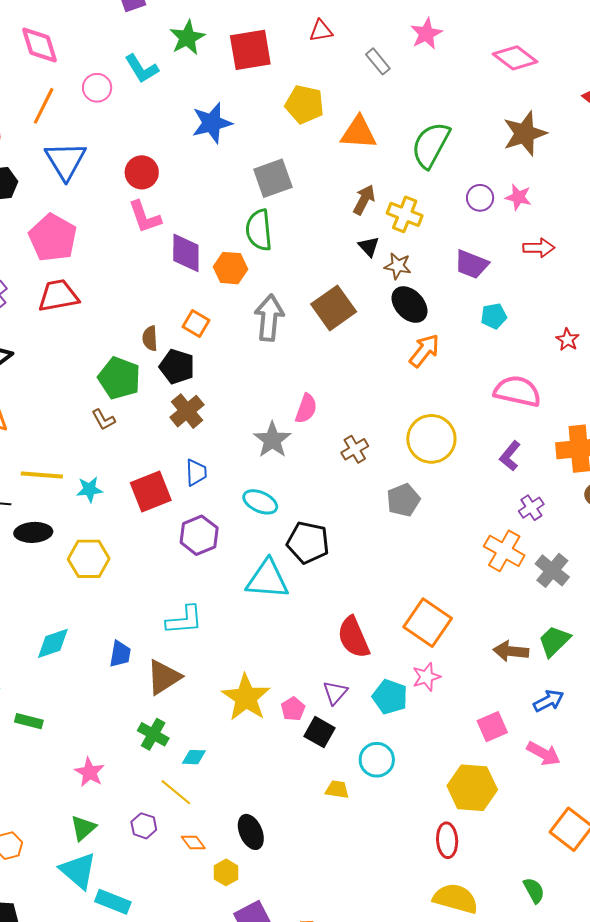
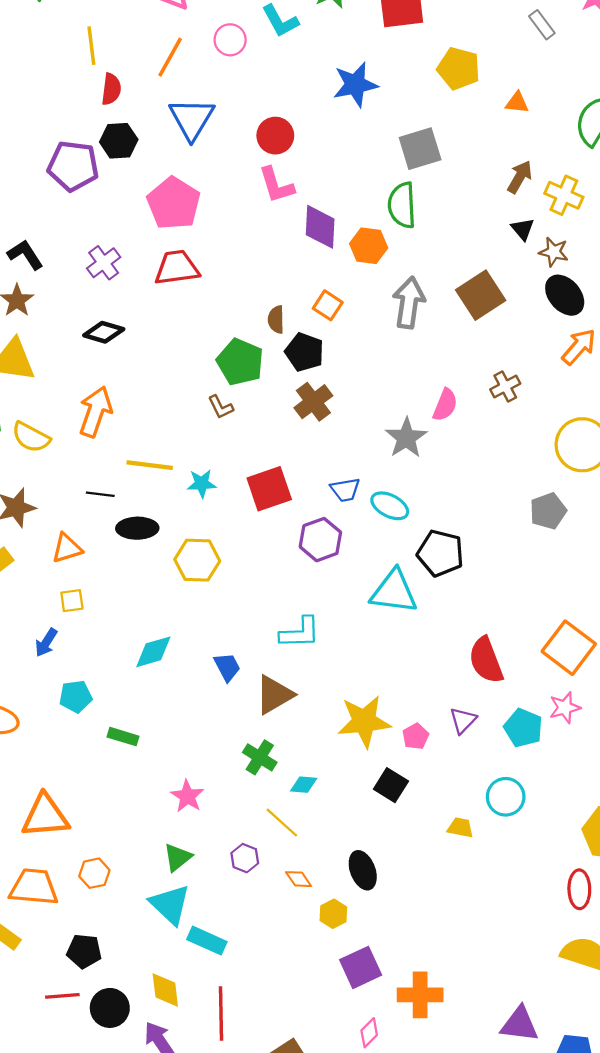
orange triangle: (359, 133) -> (517, 103), size x0.6
brown cross: (355, 449) -> (505, 386), moved
blue trapezoid: (196, 472) -> (345, 490), moved, turned 80
blue trapezoid: (120, 654) -> (227, 667), turned -40
yellow star: (246, 698) -> (364, 721), turned 30
black square: (320, 732) -> (391, 785), moved

